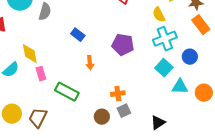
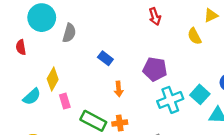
cyan cross: (165, 39) -> (170, 100), moved
yellow diamond: (30, 54) -> (53, 79), turned 40
orange cross: (118, 94) -> (120, 123), moved

